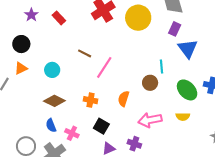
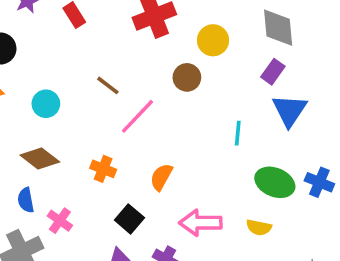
yellow circle: (138, 18) -> (213, 40), size x0.7
brown circle: (150, 83) -> (187, 77), moved
green ellipse: (187, 90) -> (275, 182), turned -35
black square: (101, 126) -> (129, 219), moved

